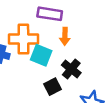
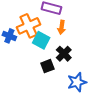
orange cross: (23, 39) -> (28, 26), turned -30

